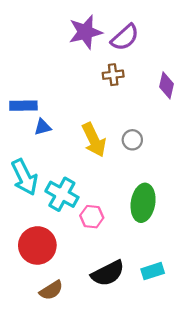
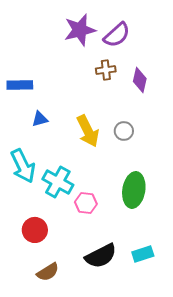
purple diamond: (166, 85) -> (140, 80), moved
blue rectangle: (23, 106) -> (20, 85), moved
red circle: (37, 245) -> (35, 230), size x0.7

